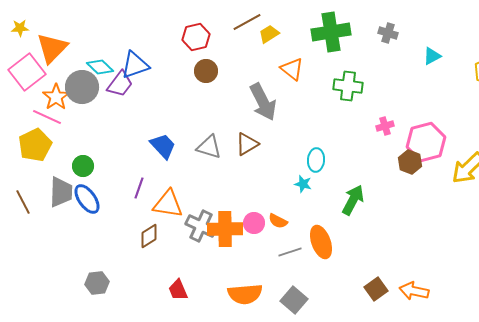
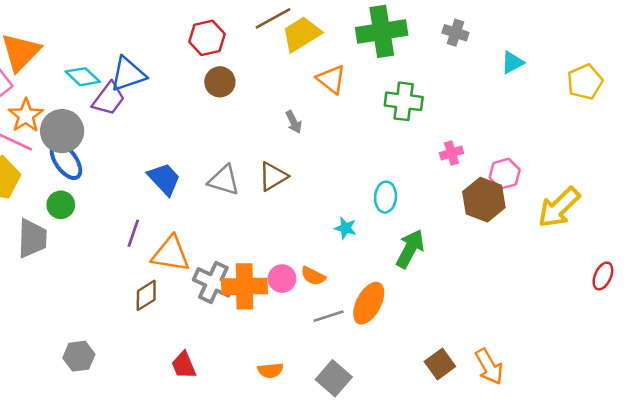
yellow trapezoid: (269, 34) -> (301, 34), size x1.5
gray circle: (82, 87) -> (62, 131), moved
gray arrow: (263, 102) -> (294, 122), size x0.5
pink hexagon: (426, 142) -> (505, 174), size x0.6
cyan ellipse: (316, 160) -> (386, 197), moved
brown hexagon: (410, 162) -> (484, 200), size x1.4
blue ellipse: (87, 199) -> (66, 161), moved
orange ellipse: (321, 242) -> (369, 303), turned 48
orange arrow: (414, 291) -> (489, 367), turned -132
orange semicircle: (245, 294) -> (270, 370), size x0.6

